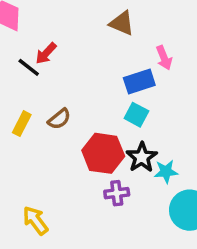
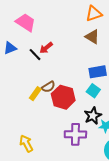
yellow rectangle: (22, 124) -> (35, 94), moved
red hexagon: (103, 153) -> (63, 97), moved
purple cross: (117, 193) -> (75, 134), size x1.5

